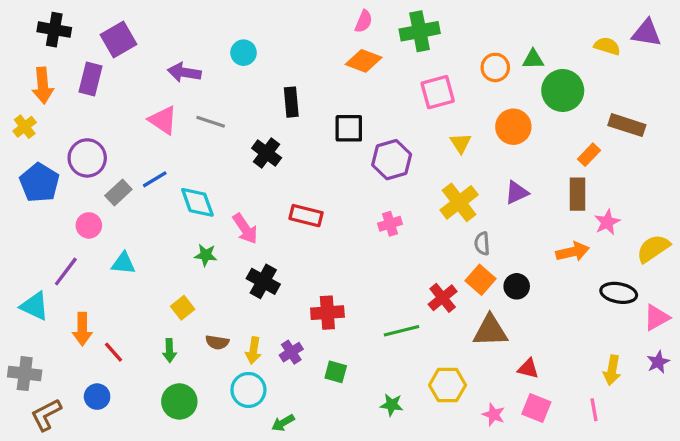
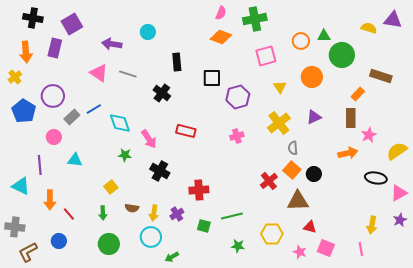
purple line: (66, 271) -> (40, 165), turned -42
green line: (401, 331) -> (232, 216), moved
red triangle: (528, 369) -> (310, 227), moved

